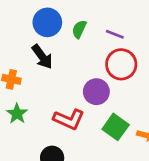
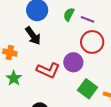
green semicircle: (79, 29) -> (69, 14), moved
red L-shape: (69, 119) -> (48, 70), moved

